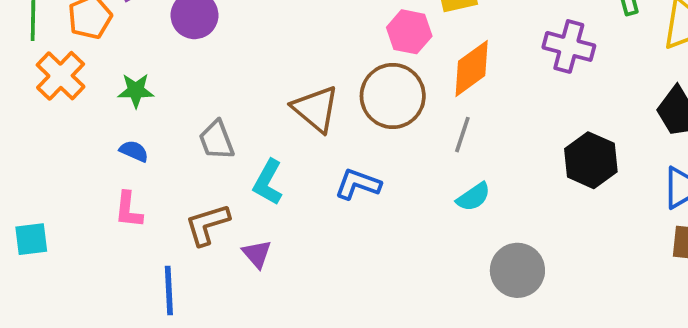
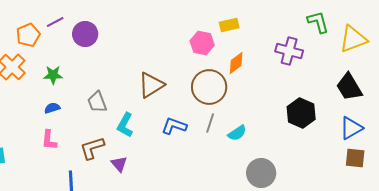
orange diamond: (472, 68) -> (236, 63), size x0.7
brown circle: (393, 96) -> (209, 87), moved
brown triangle: (316, 109) -> (151, 85), turned 48
gray line: (462, 135) -> (210, 123), moved
blue semicircle: (134, 151) -> (52, 108), turned -42

